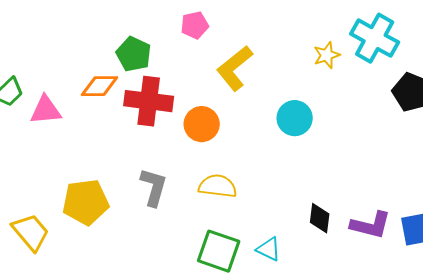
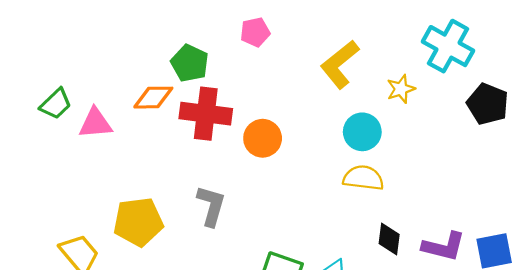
yellow star: (327, 55) -> (401, 89), moved
yellow L-shape: (235, 68) -> (340, 64), moved
yellow semicircle: (218, 186) -> (363, 178), moved

